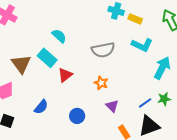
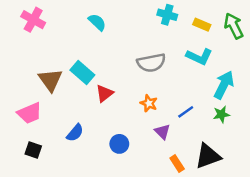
yellow rectangle: (135, 19) -> (202, 25), moved
cyan semicircle: (59, 36) -> (97, 22), moved
green star: (164, 99) -> (221, 114), moved
blue line: (145, 103) -> (186, 112), moved

